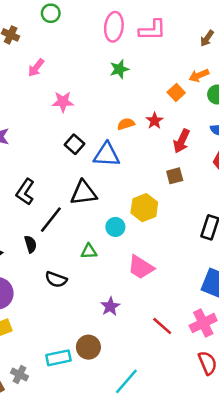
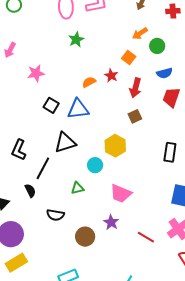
orange square: (176, 93) -> (129, 58), moved
purple star: (110, 306) -> (111, 222), moved
brown circle: (88, 347) -> (85, 237), moved

